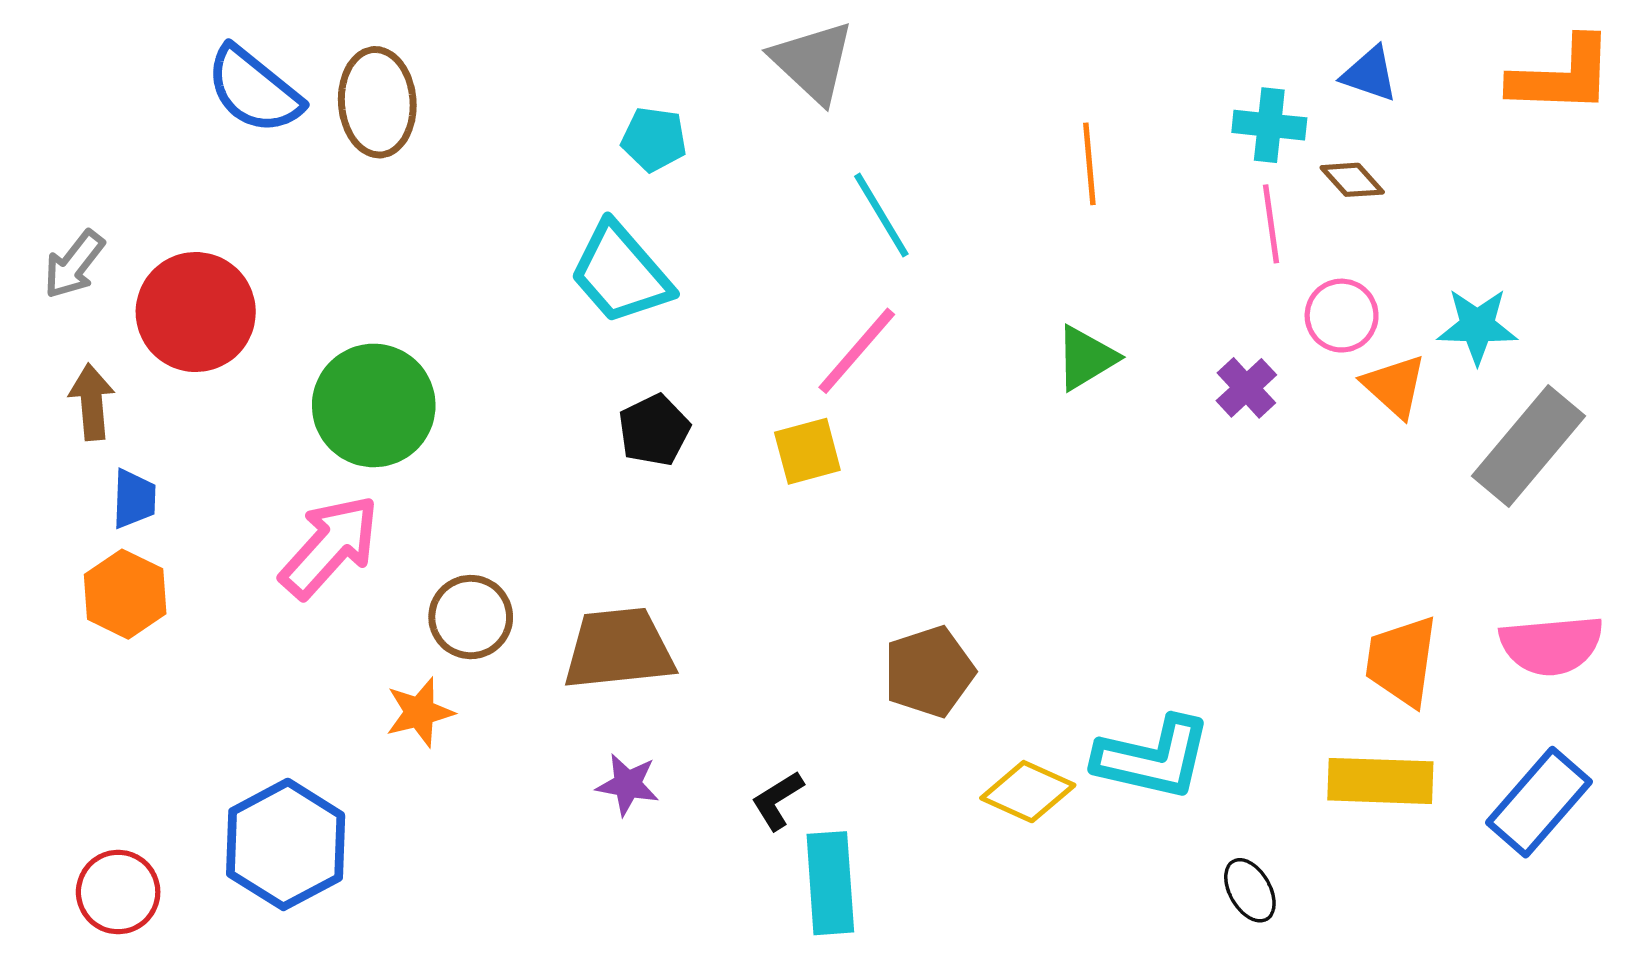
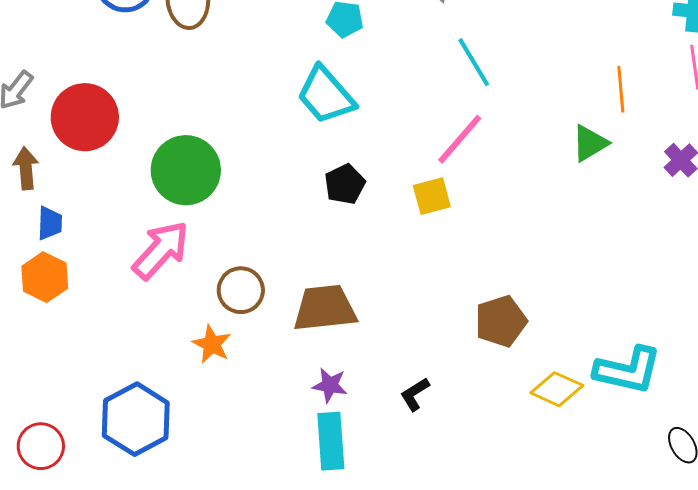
orange line: (1089, 164) -> (621, 89), moved
orange star: (420, 712) -> (212, 344), turned -30
cyan rectangle: (830, 883) -> (331, 441), moved

